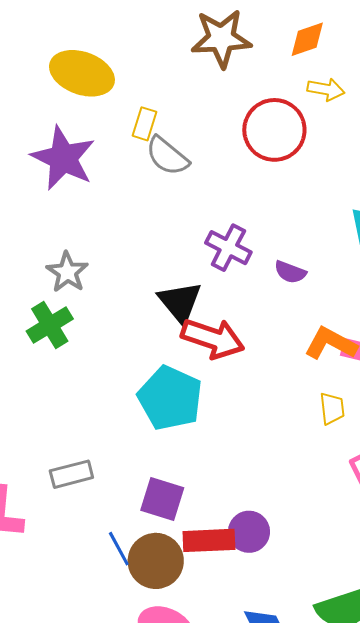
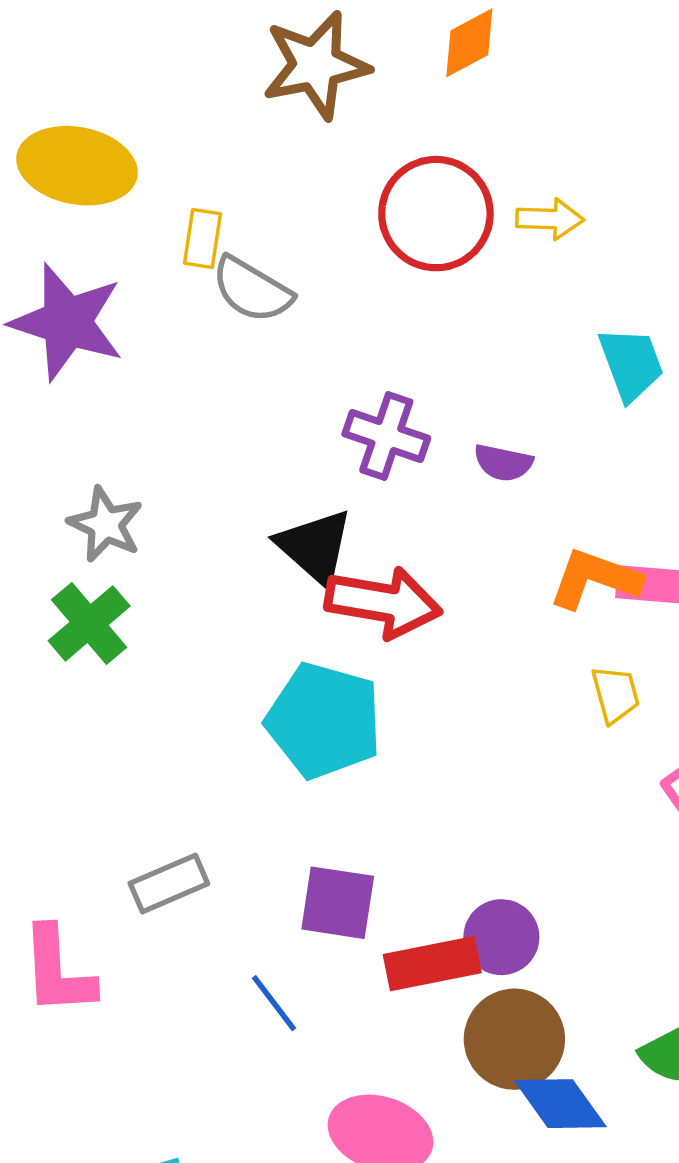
yellow arrow: (326, 89) -> (550, 219), moved
brown circle: (156, 561) -> (514, 1039), moved

